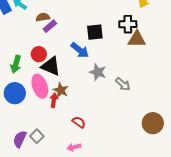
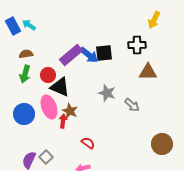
brown semicircle: (43, 17) -> (26, 54), moved
purple rectangle: (50, 26) -> (71, 55), moved, size x1.6
brown triangle: (137, 39) -> (148, 72), moved
blue arrow: (80, 50) -> (89, 55), moved
green arrow: (16, 64) -> (25, 74), moved

